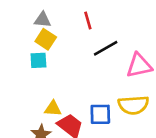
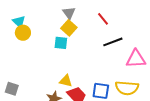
gray triangle: (43, 20) -> (69, 13), turned 40
red line: (88, 21) -> (103, 19), turned -32

